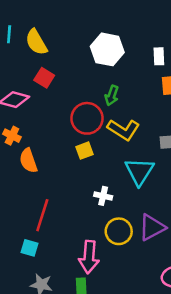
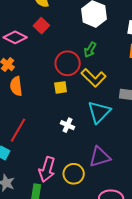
yellow circle: (119, 231) -> (74, 174), moved

